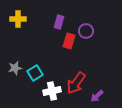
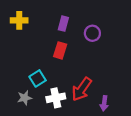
red rectangle: (69, 41) -> (60, 50), moved
gray star: (15, 68) -> (25, 98), moved
purple arrow: (97, 96) -> (104, 103), turned -40

